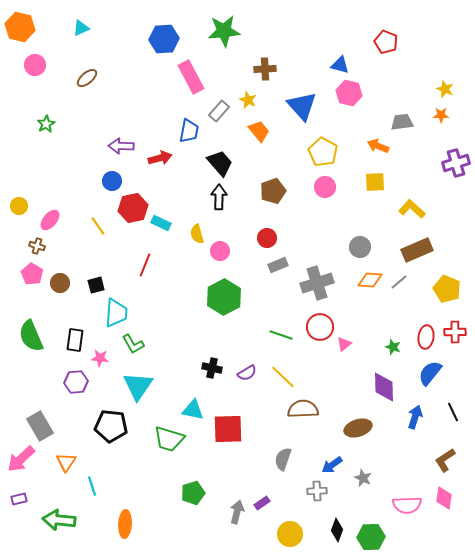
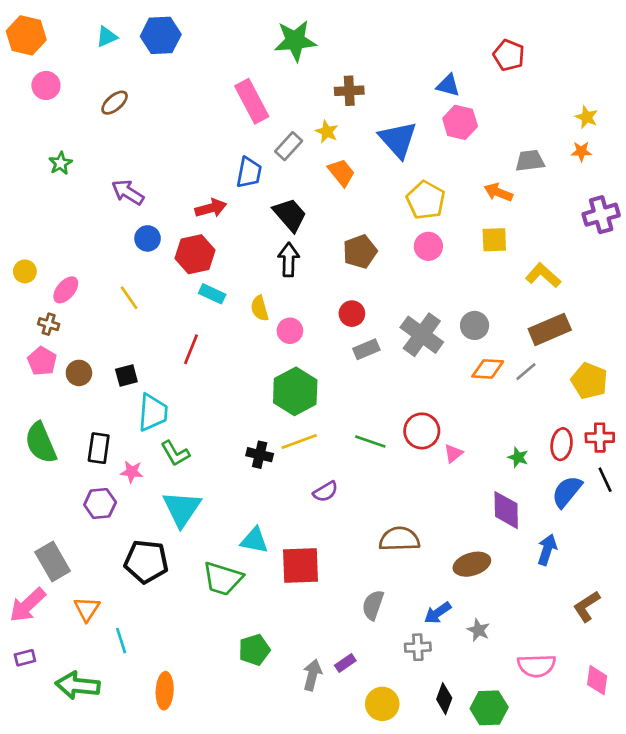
blue hexagon: (164, 39) -> (161, 35), moved
purple arrow: (121, 146) -> (128, 192), moved, turned 30
red hexagon: (133, 208) -> (195, 254), moved
gray cross: (317, 283) -> (422, 335), moved, turned -36
black cross: (212, 368) -> (260, 455), moved
yellow line: (283, 377) -> (299, 442), moved, turned -64
black line: (453, 412) -> (605, 480), moved
pink diamond: (444, 498) -> (597, 680), moved

